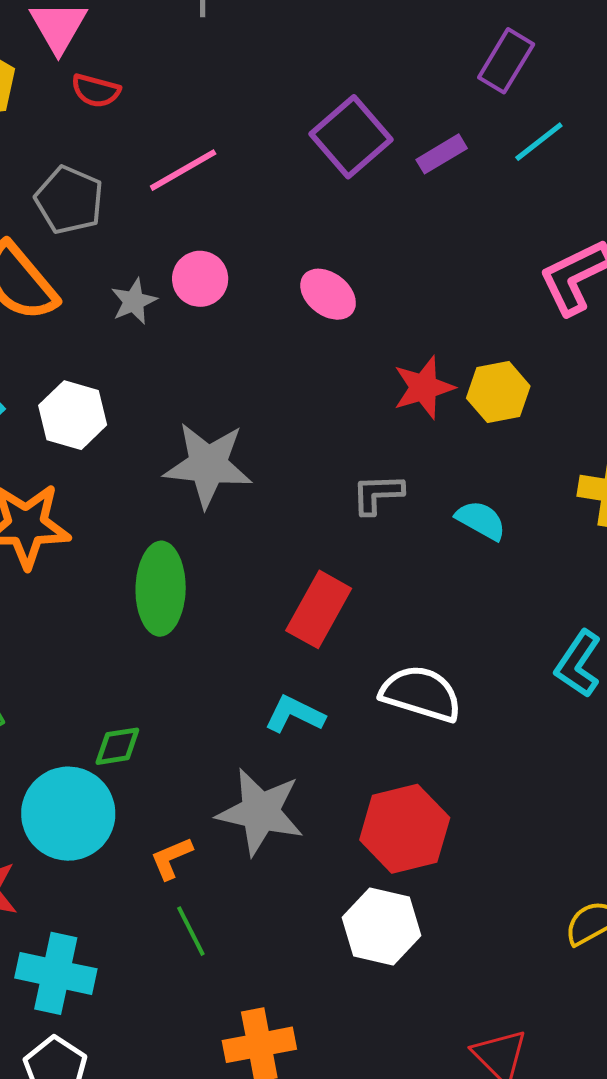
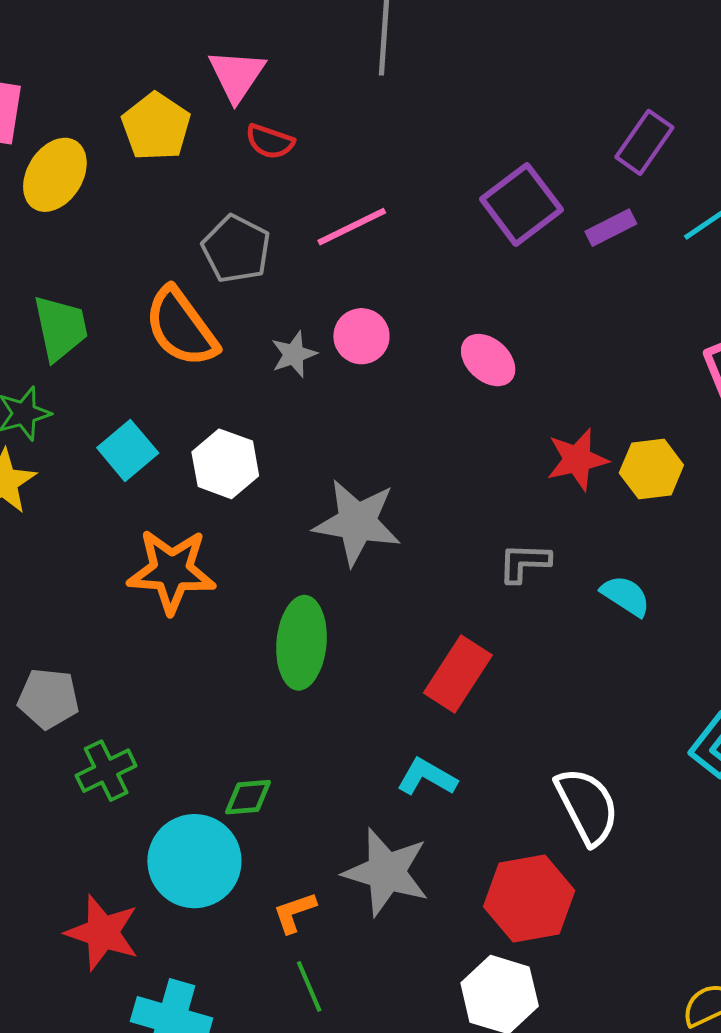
purple rectangle: (506, 61) -> (644, 142), moved
white semicircle: (421, 694) -> (587, 806), moved, turned 42

